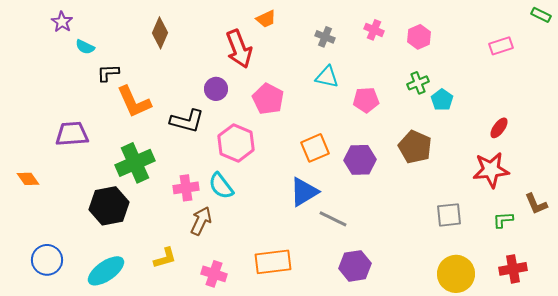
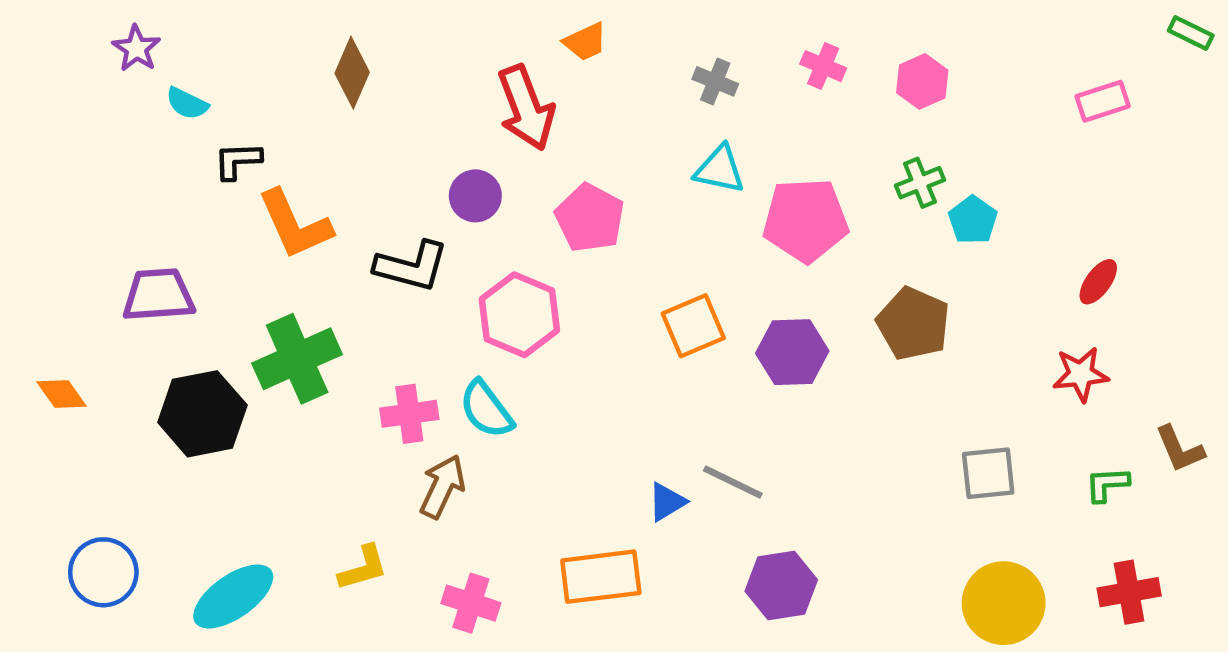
pink pentagon: (366, 100) -> (805, 220), size x1.5
red star: (491, 170) -> (1081, 374), size x0.7
blue triangle: (304, 192) -> (667, 502), moved, size x0.6
black hexagon: (109, 206) -> (202, 414), moved

